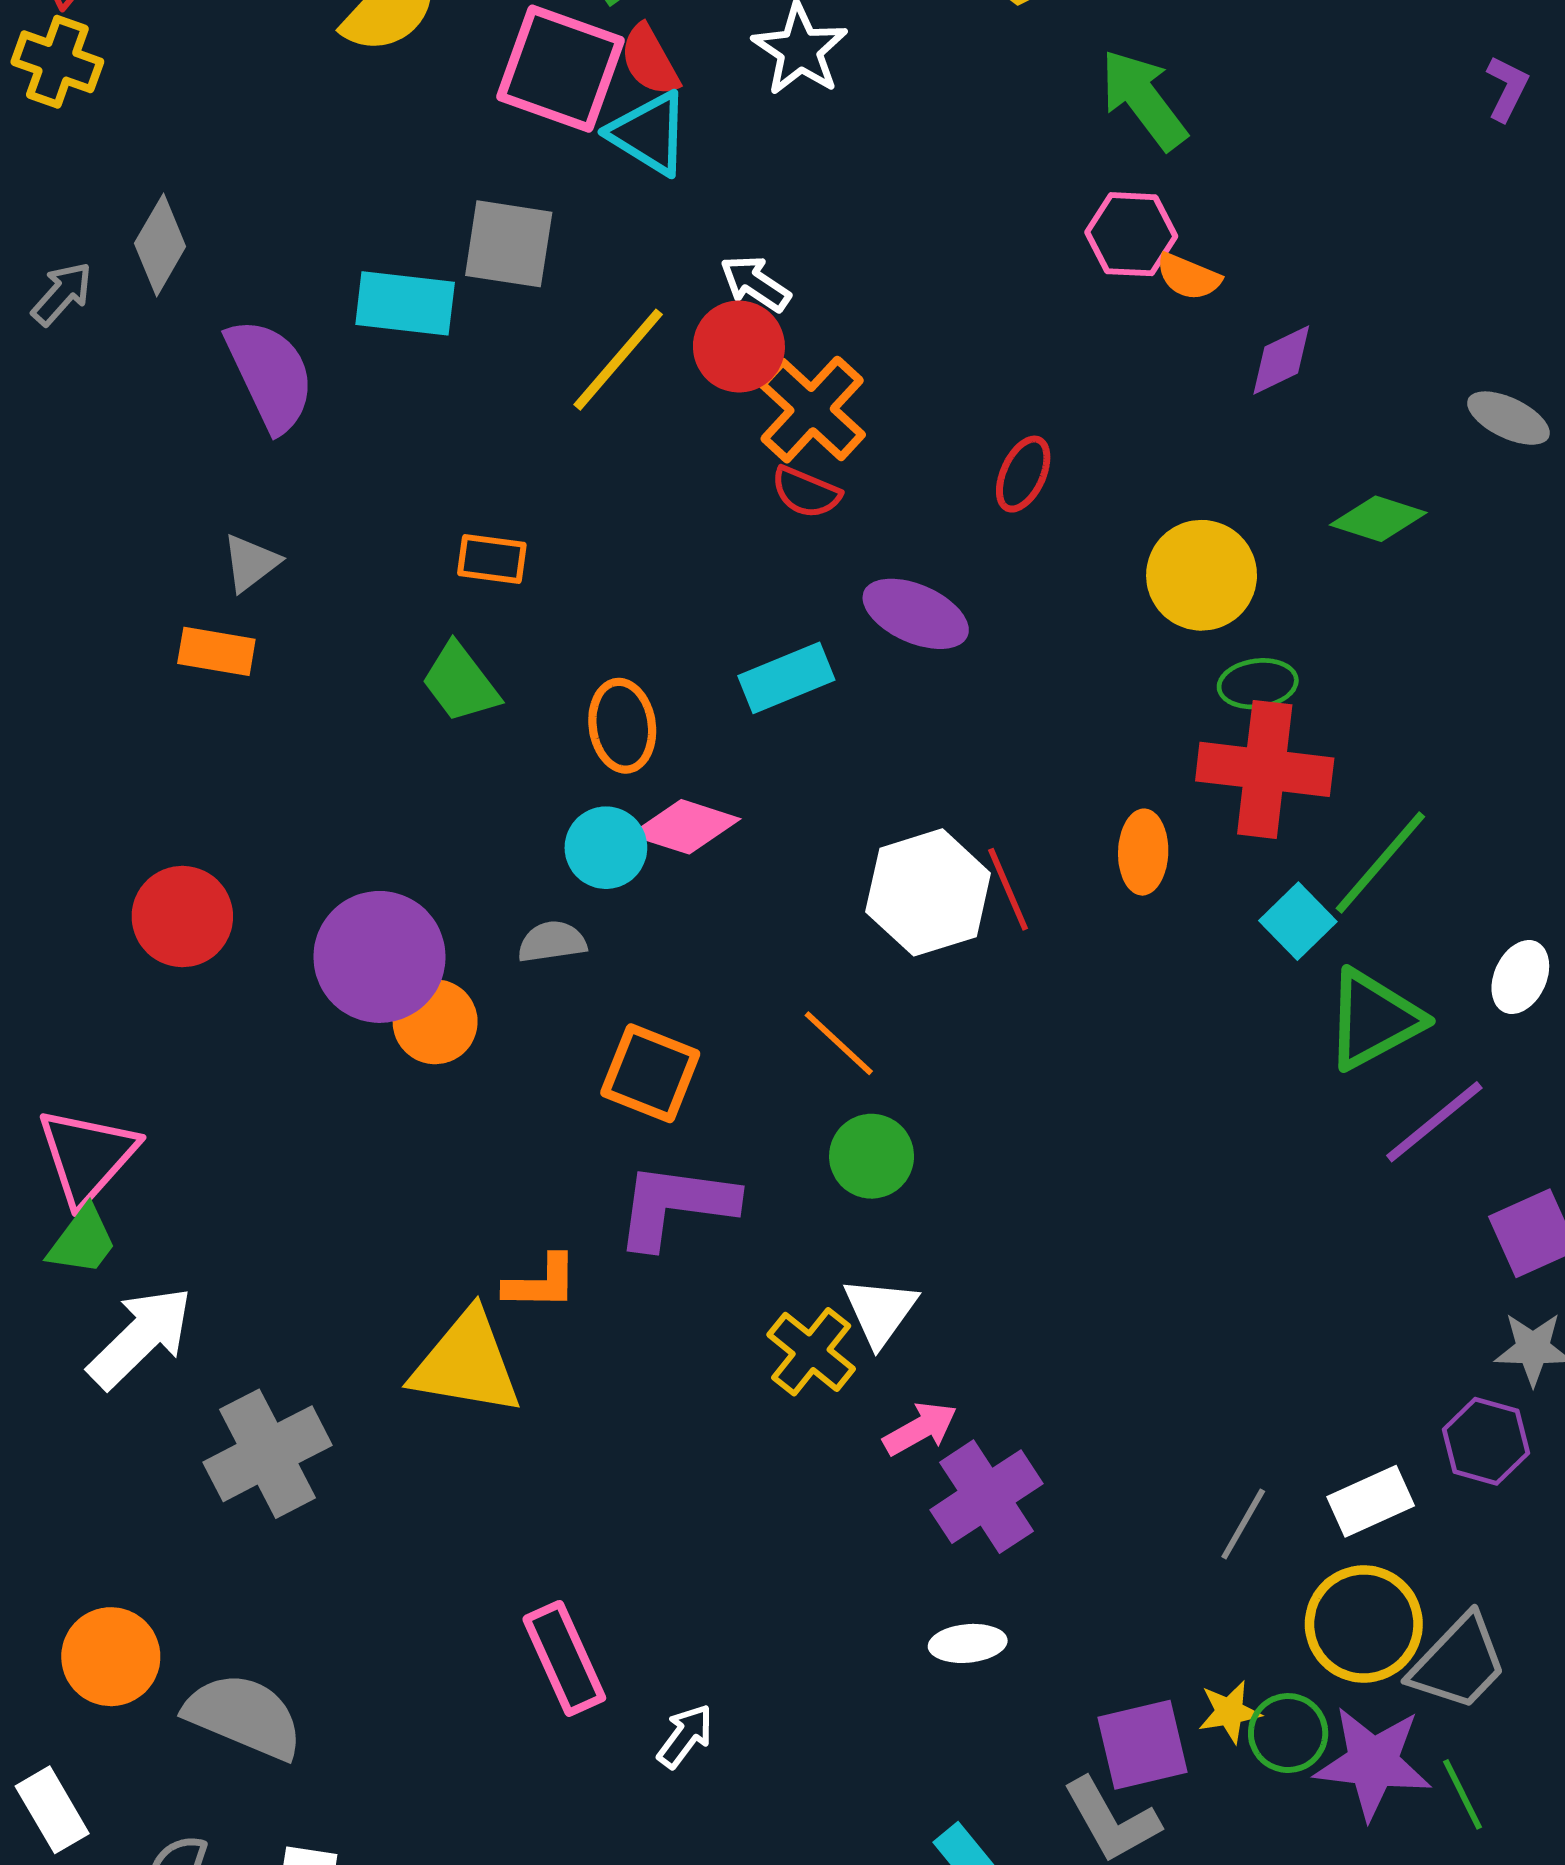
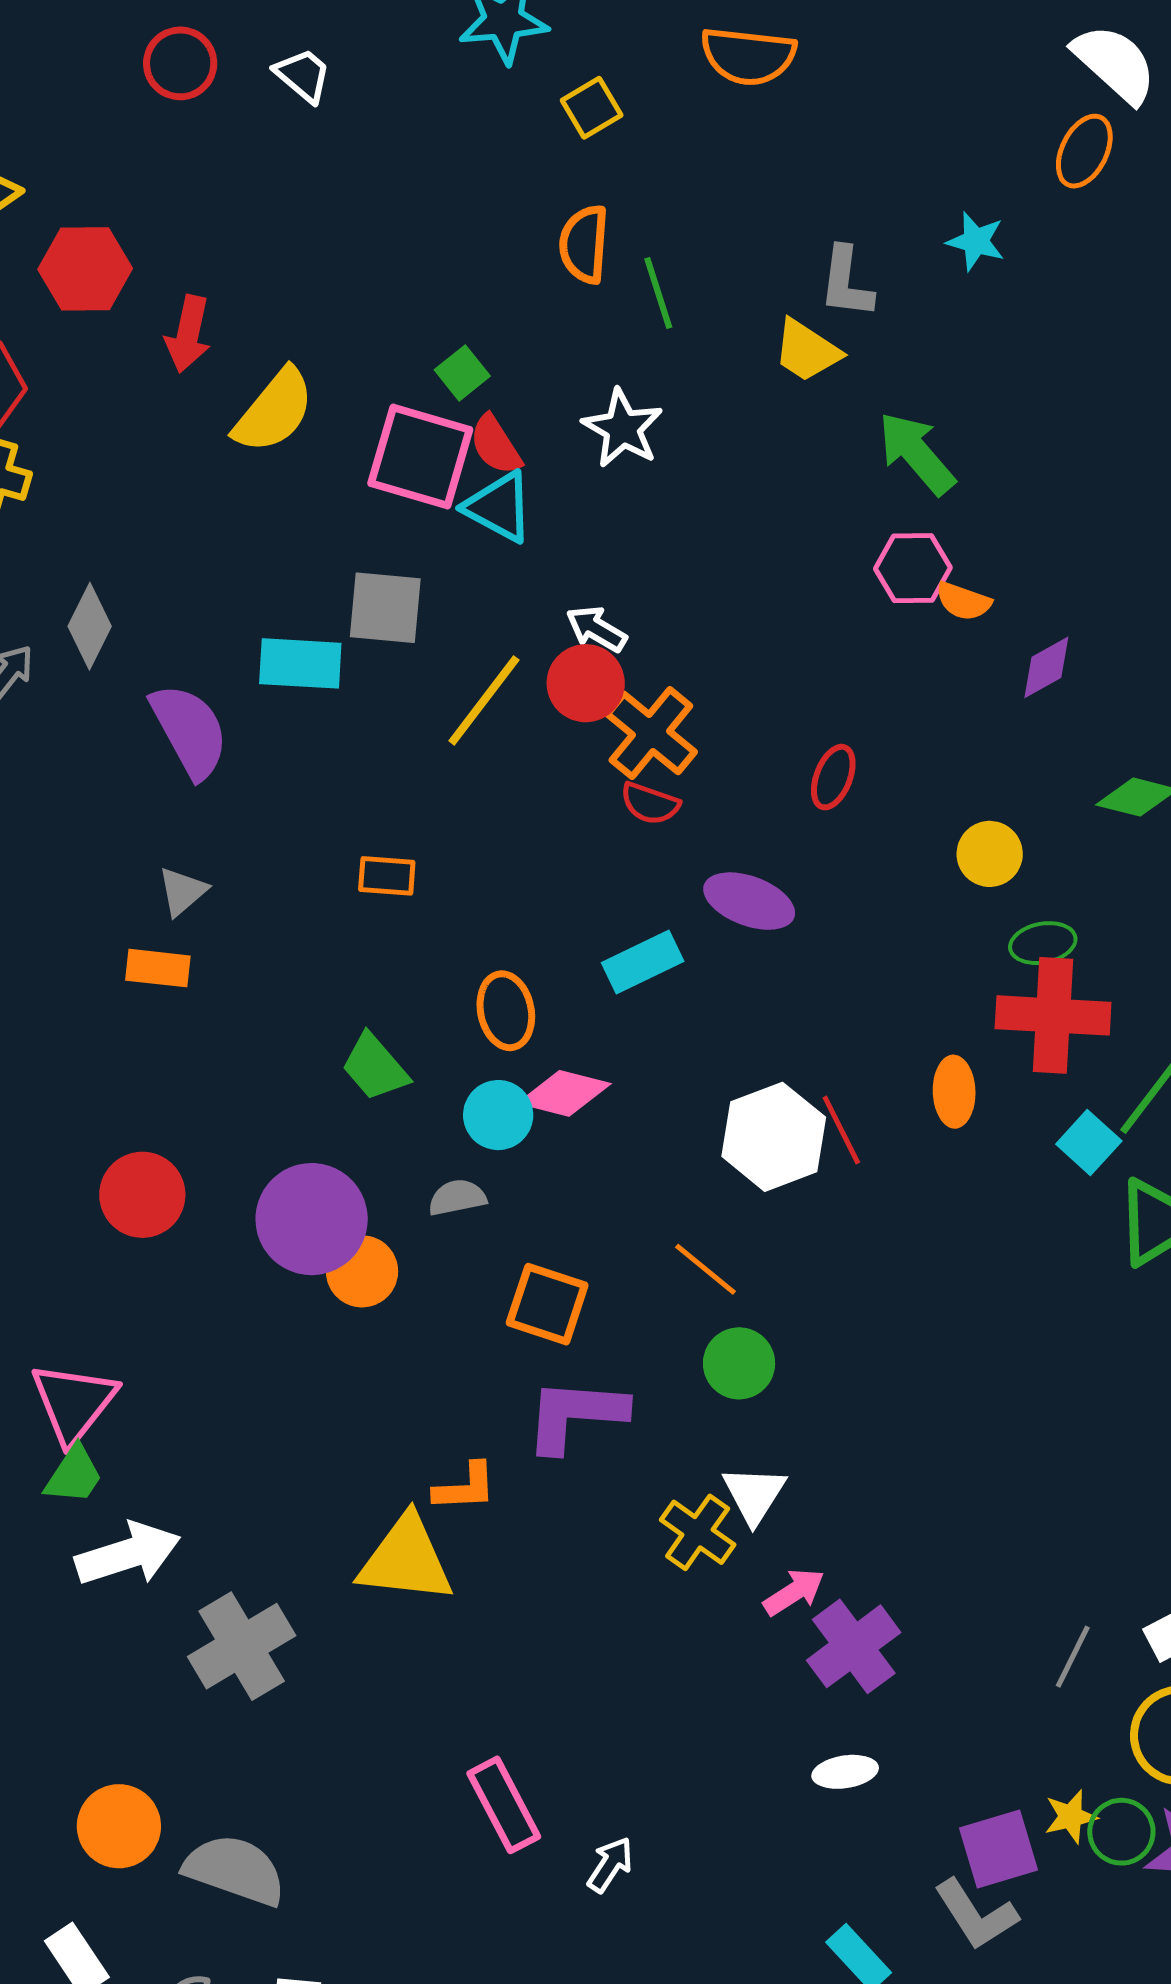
yellow circle: (1202, 575) -> (990, 854), size x0.7
green trapezoid: (460, 683) -> (375, 1067), moved
white arrow: (140, 1337) -> (128, 1554), turned 30

